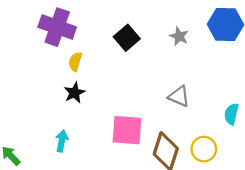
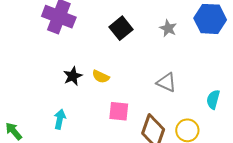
yellow semicircle: (75, 61) -> (101, 77), moved, turned -84
pink square: (127, 130) -> (119, 111), size x0.7

